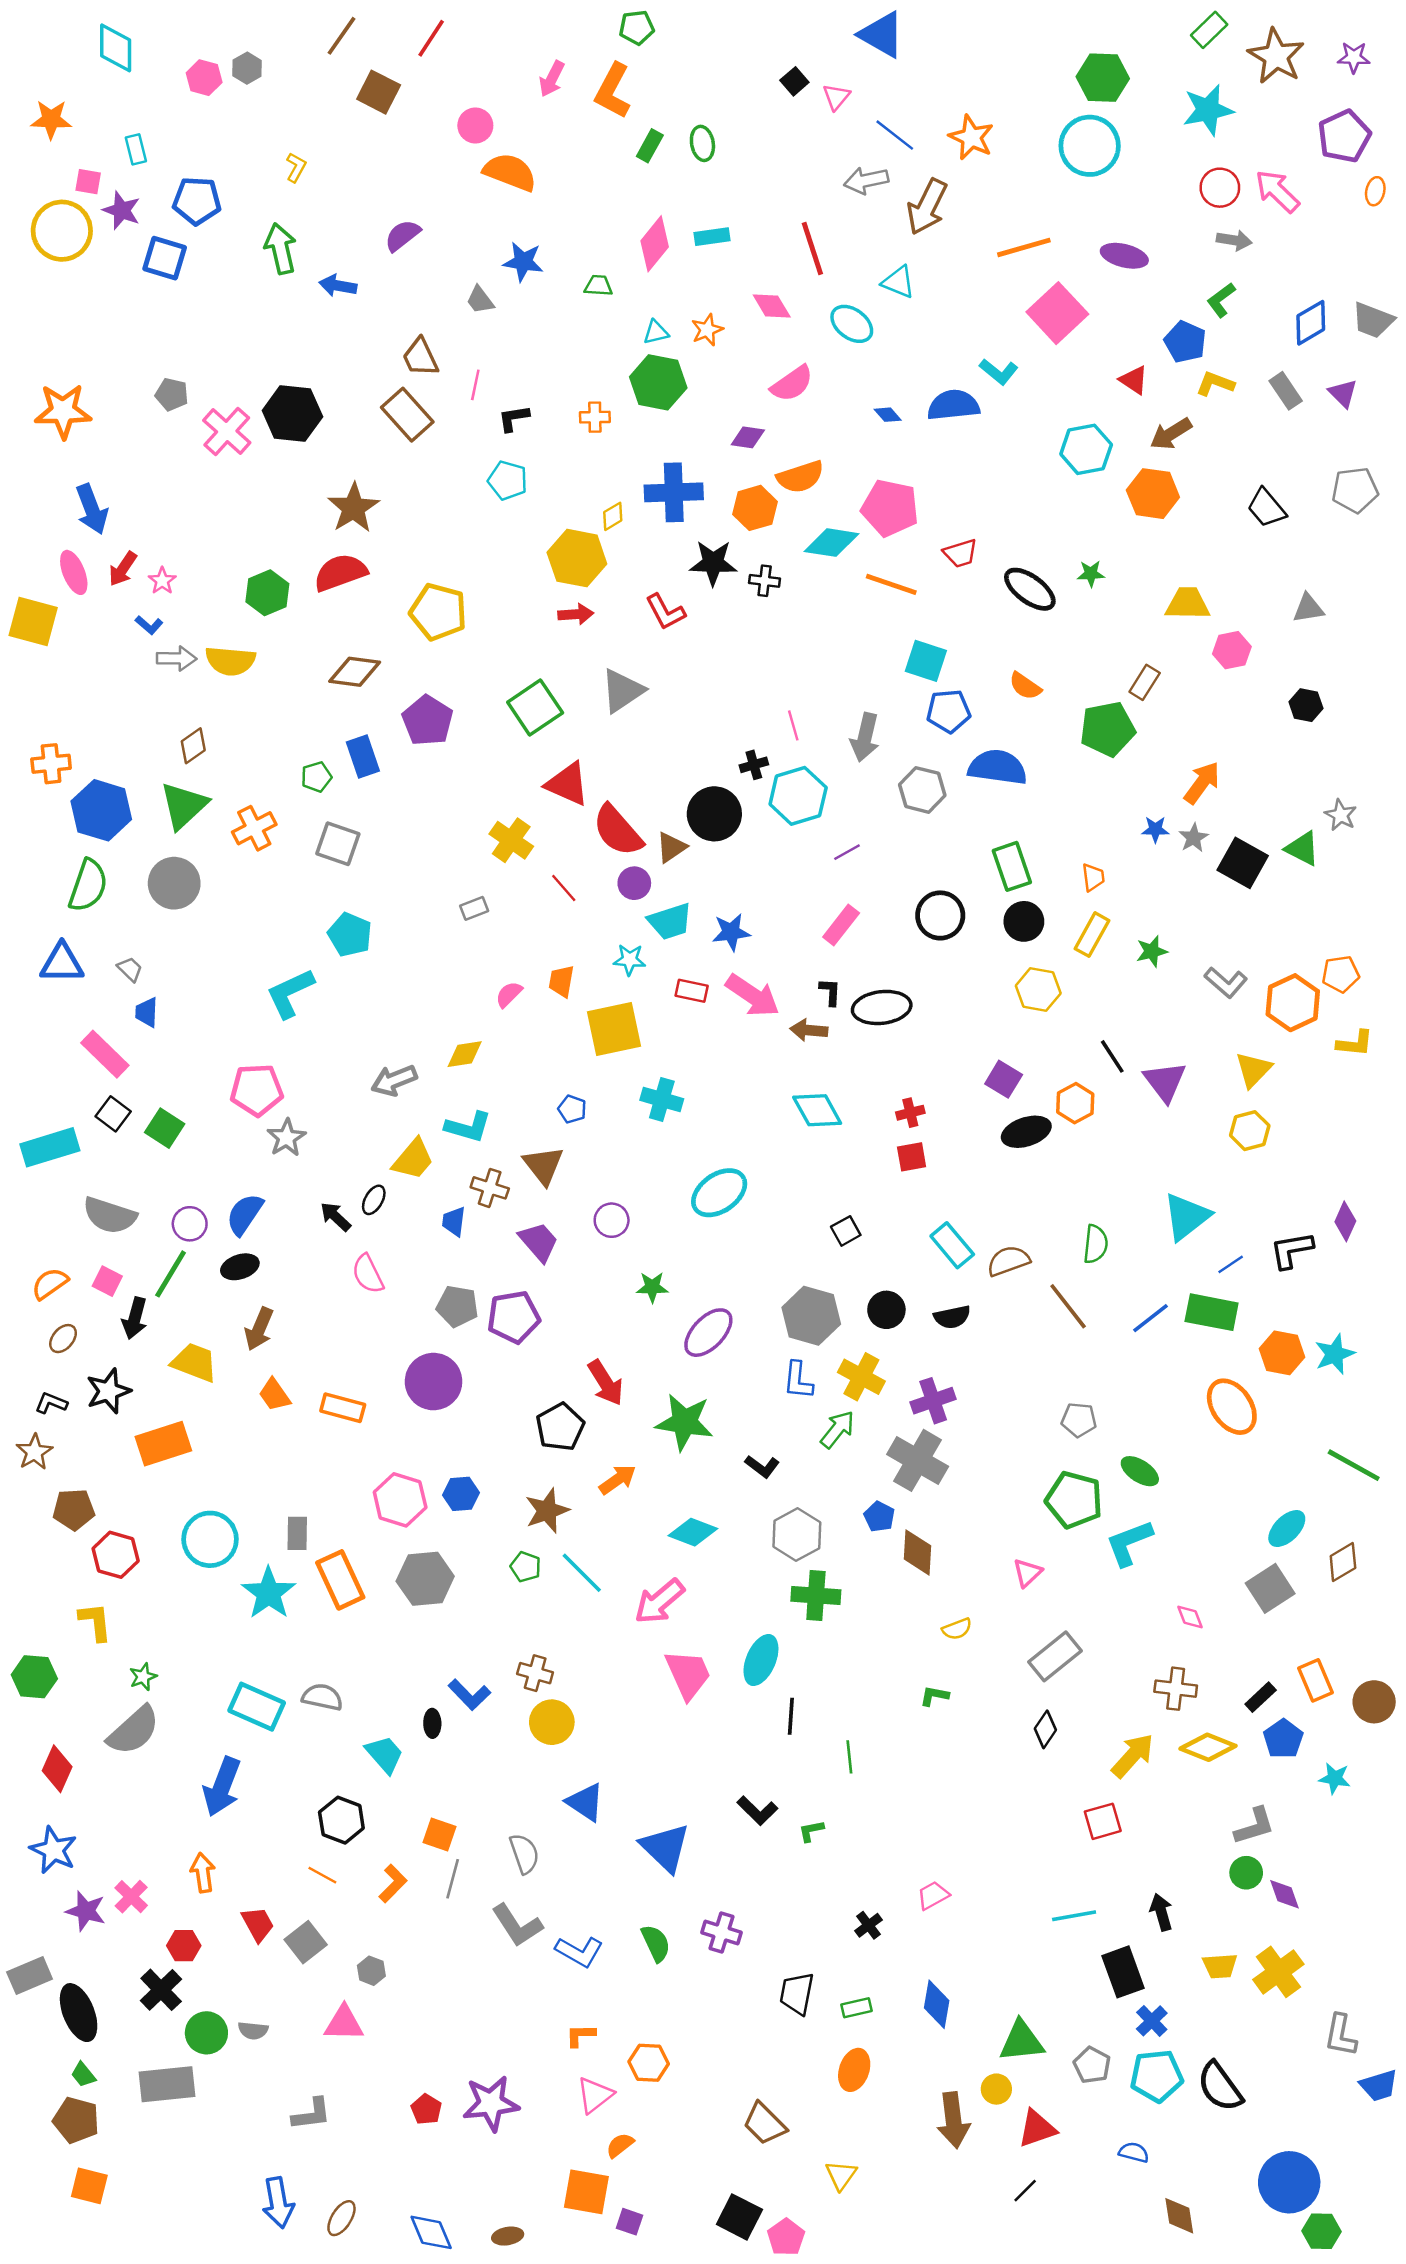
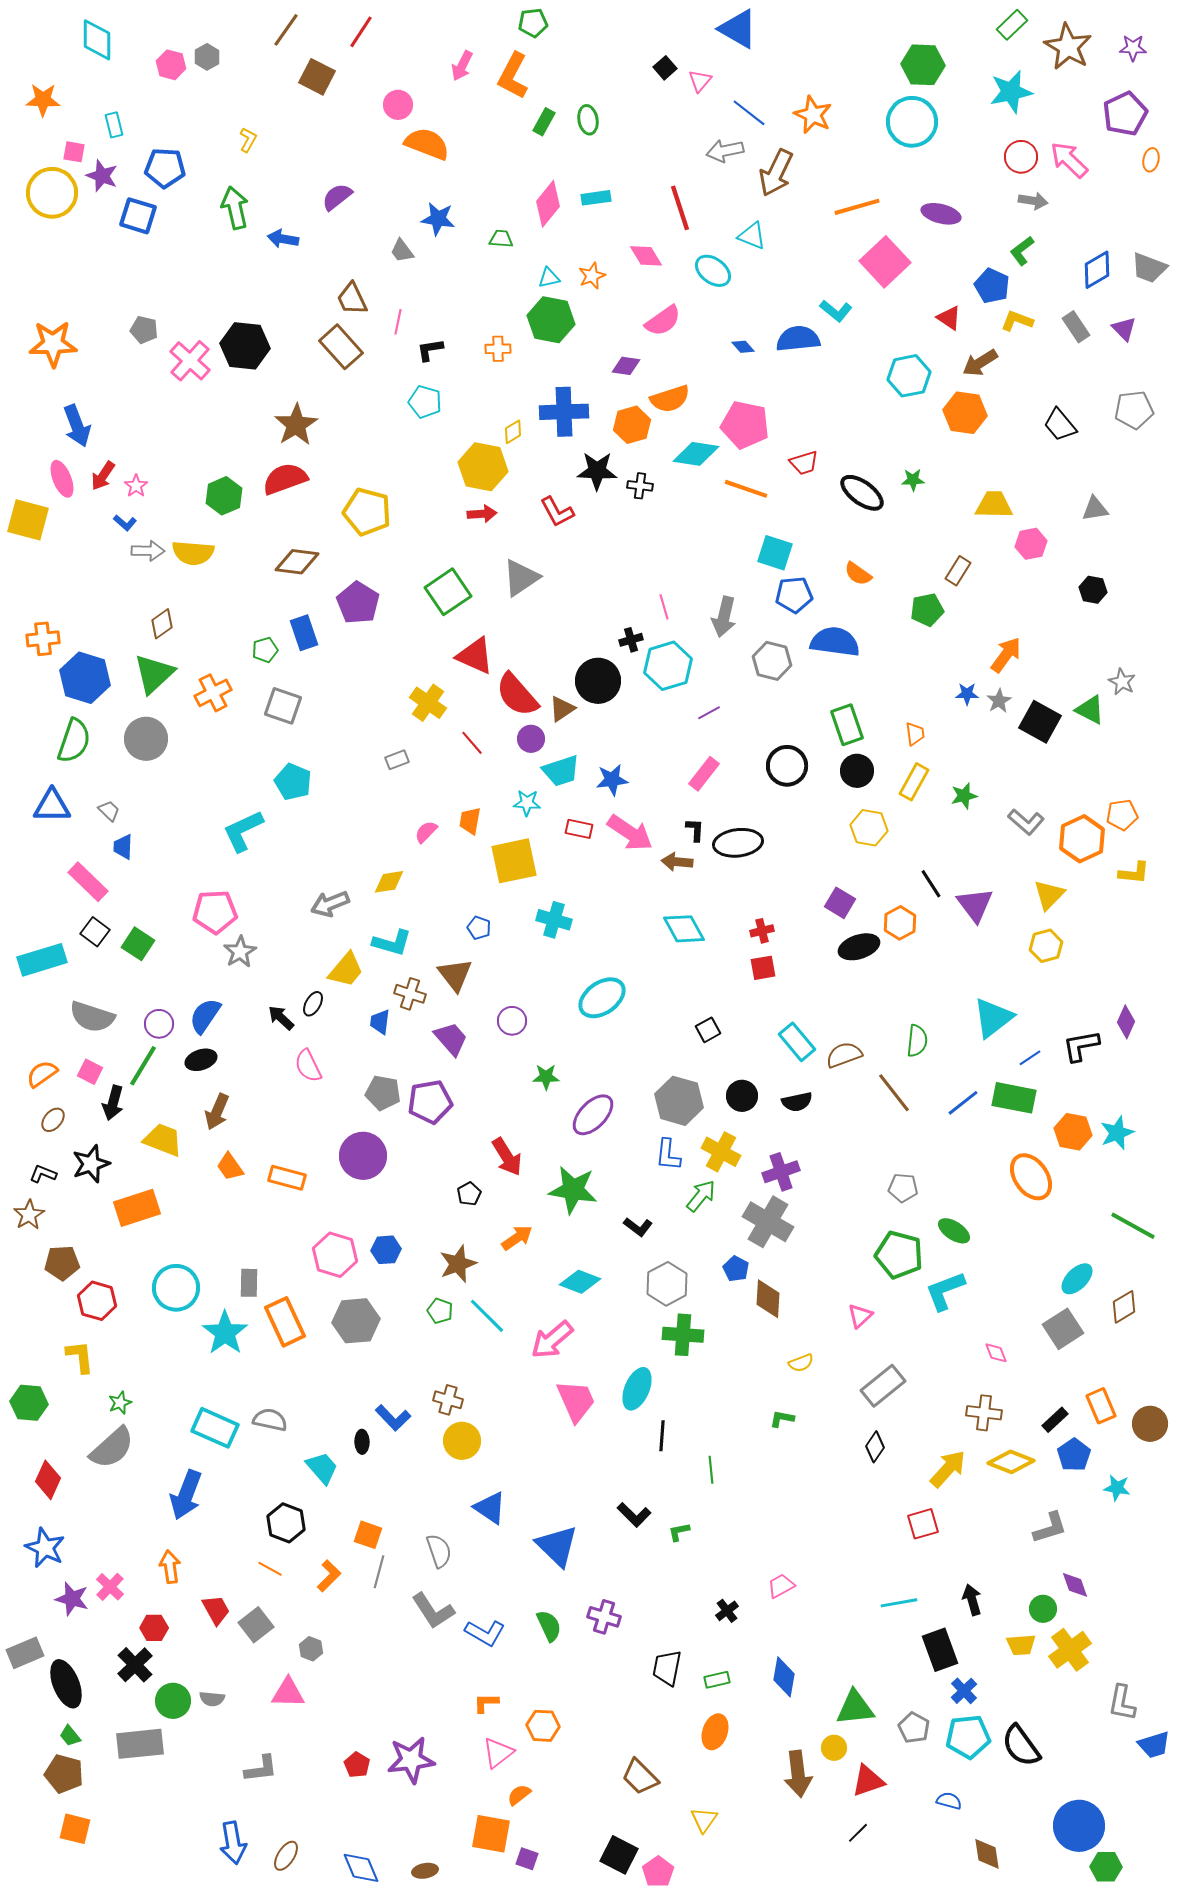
green pentagon: (1108, 729) -> (927, 610), size x0.7
black pentagon: (560, 1427) -> (469, 1194), size x0.6
green circle: (1246, 1873) -> (1043, 1609), moved

